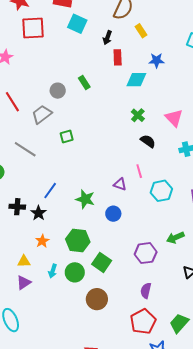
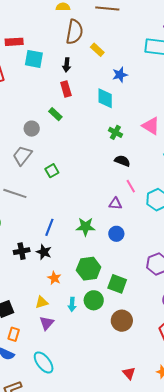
red rectangle: (118, 57) -> (66, 89), moved
cyan diamond: (136, 80) -> (105, 98), turned -75
black semicircle: (148, 141) -> (122, 161), moved

